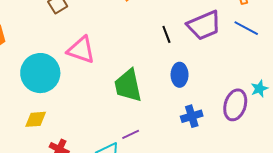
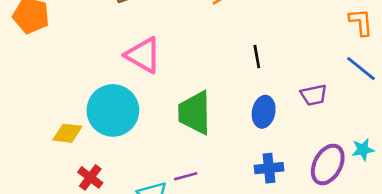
purple trapezoid: (204, 25) -> (314, 95), moved, size x0.6
cyan circle: (40, 73) -> (113, 110), moved

